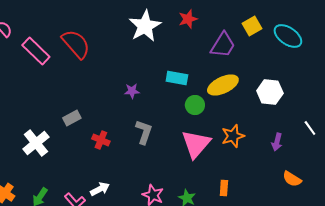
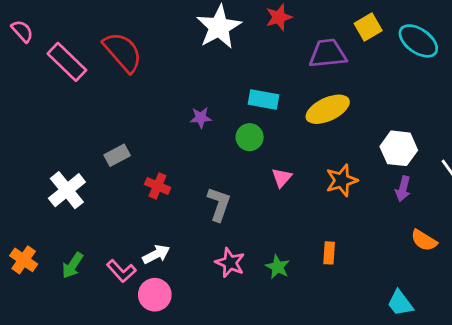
purple trapezoid: (223, 45) -> (328, 53), turned -128
white hexagon: (270, 92) -> (399, 148), moved
green circle: (195, 105) -> (250, 137), moved
gray L-shape: (144, 132) -> (219, 204), moved
pink triangle: (196, 144) -> (282, 178), moved, size x0.5

